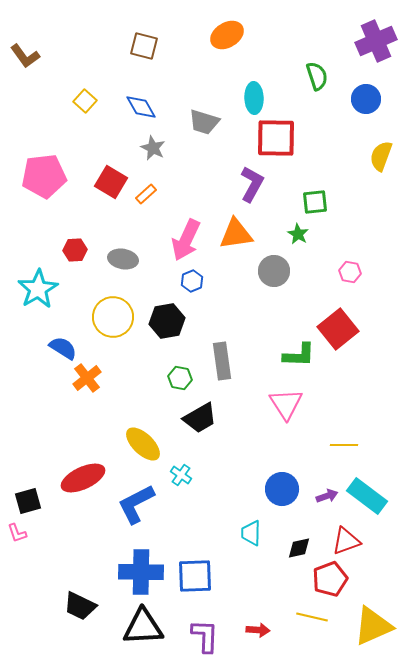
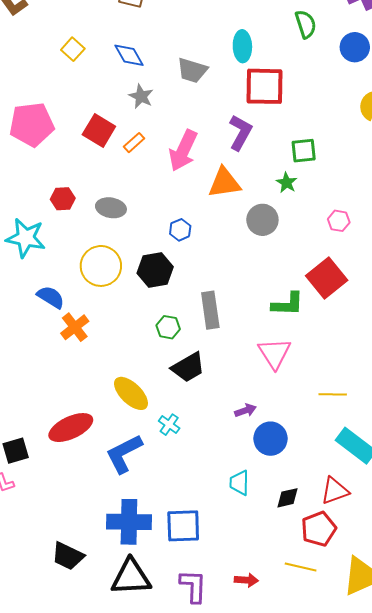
pink arrow: (186, 240) -> (183, 151), moved
cyan star: (38, 289) -> (26, 238), turned -30
purple arrow: (327, 496) -> (245, 410), moved

